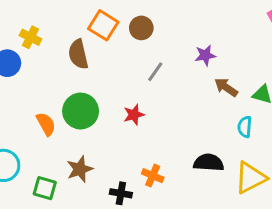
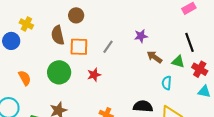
orange square: (103, 25) -> (79, 47), moved, turned -30
brown circle: (141, 28) -> (76, 15), moved
orange semicircle: (46, 124) -> (25, 78), moved

